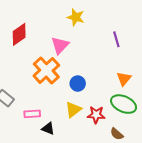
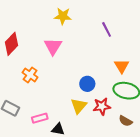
orange cross: (46, 70) -> (30, 75), moved, size x0.6
blue circle: (78, 84) -> (87, 84), moved

